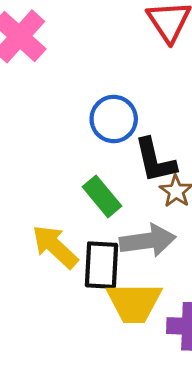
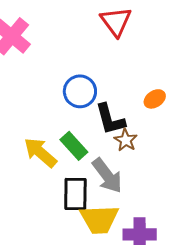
gray arrow: (148, 241) -> (107, 176), turned 63
yellow arrow: (55, 247) -> (40, 152), moved

